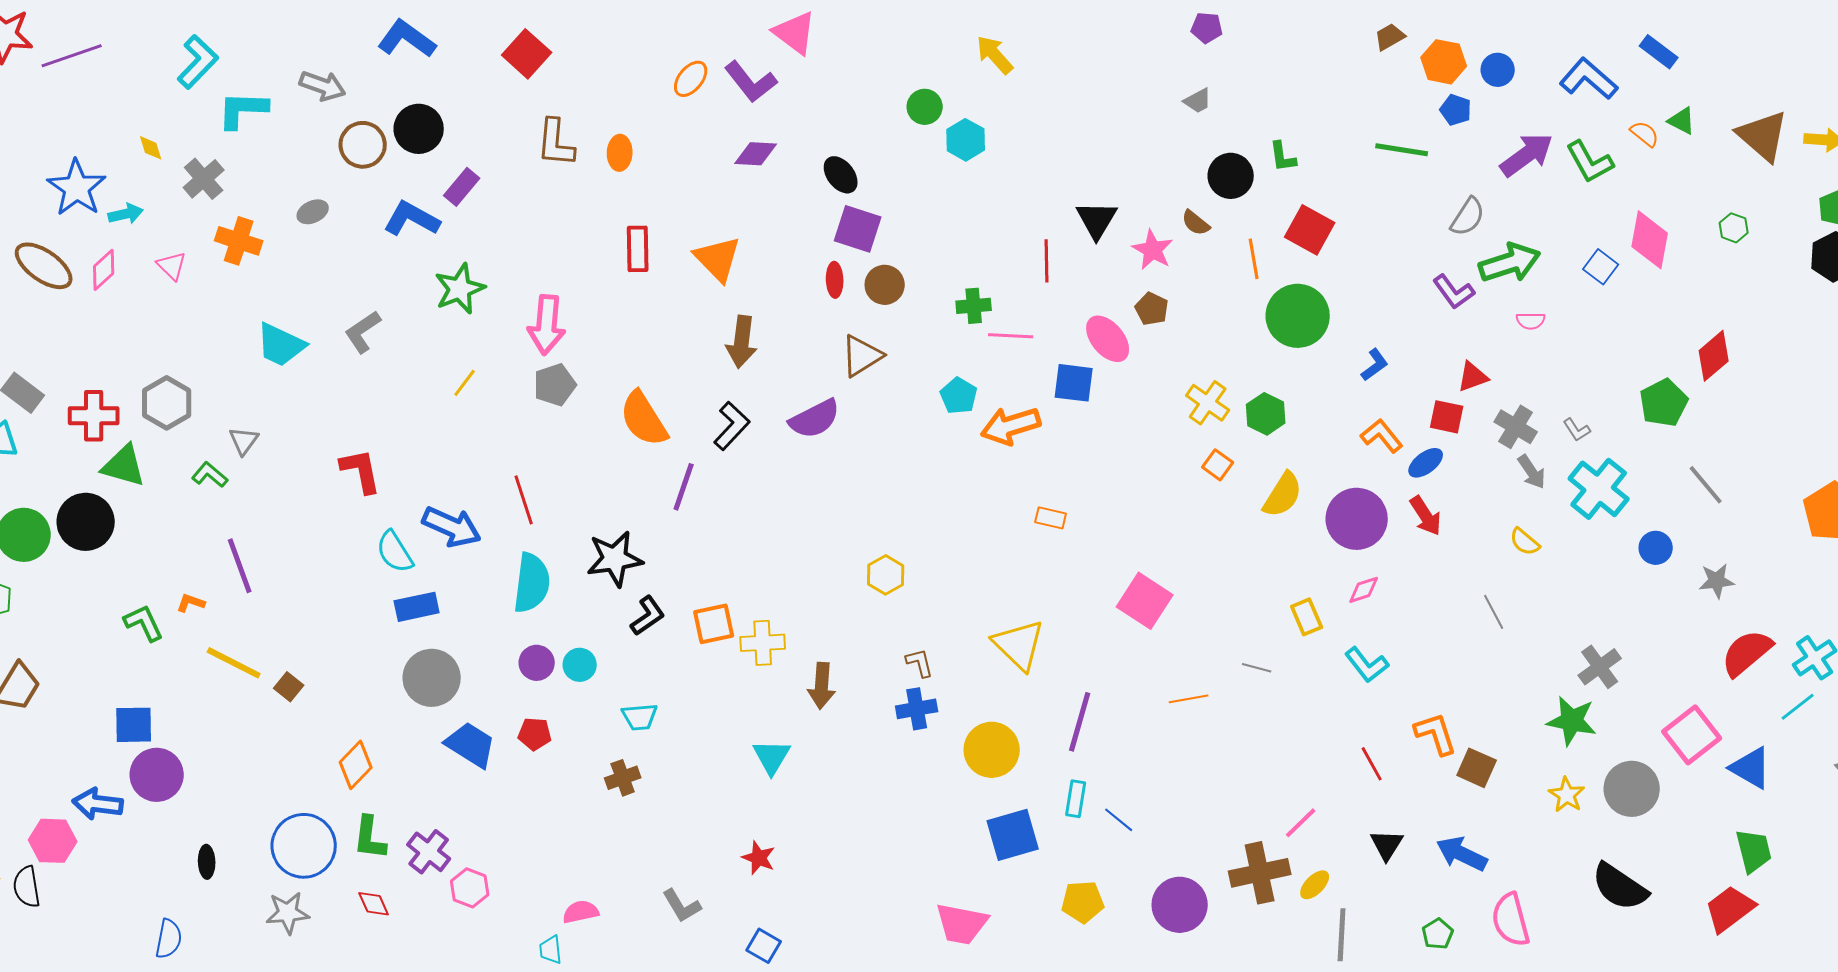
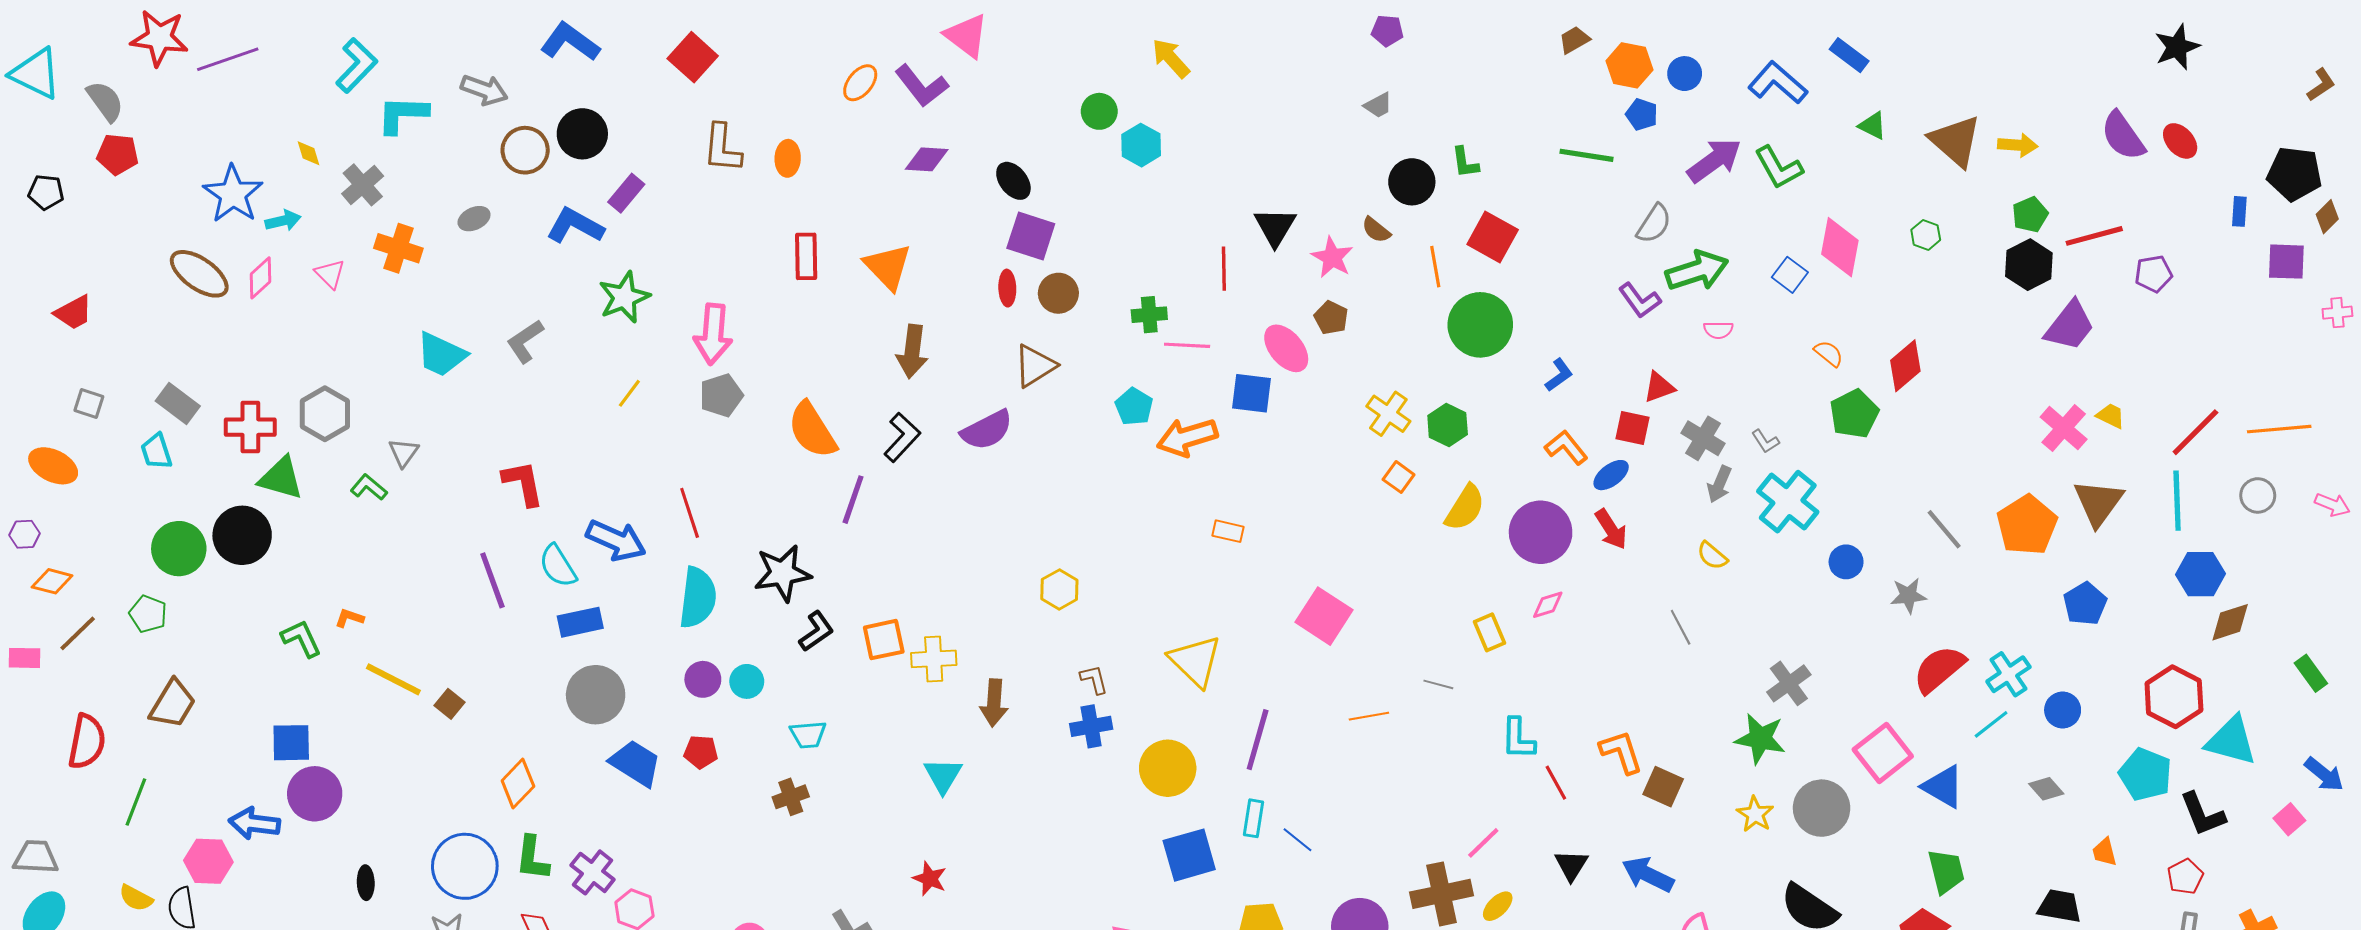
orange semicircle: (1645, 134) -> (1829, 353), moved
gray arrow: (1532, 472) -> (1719, 484), turned 57
gray line: (1706, 485) -> (1944, 529), moved
purple line: (240, 566) -> (492, 580), moved
cyan L-shape: (1367, 665) -> (1518, 739), moved, turned 39

